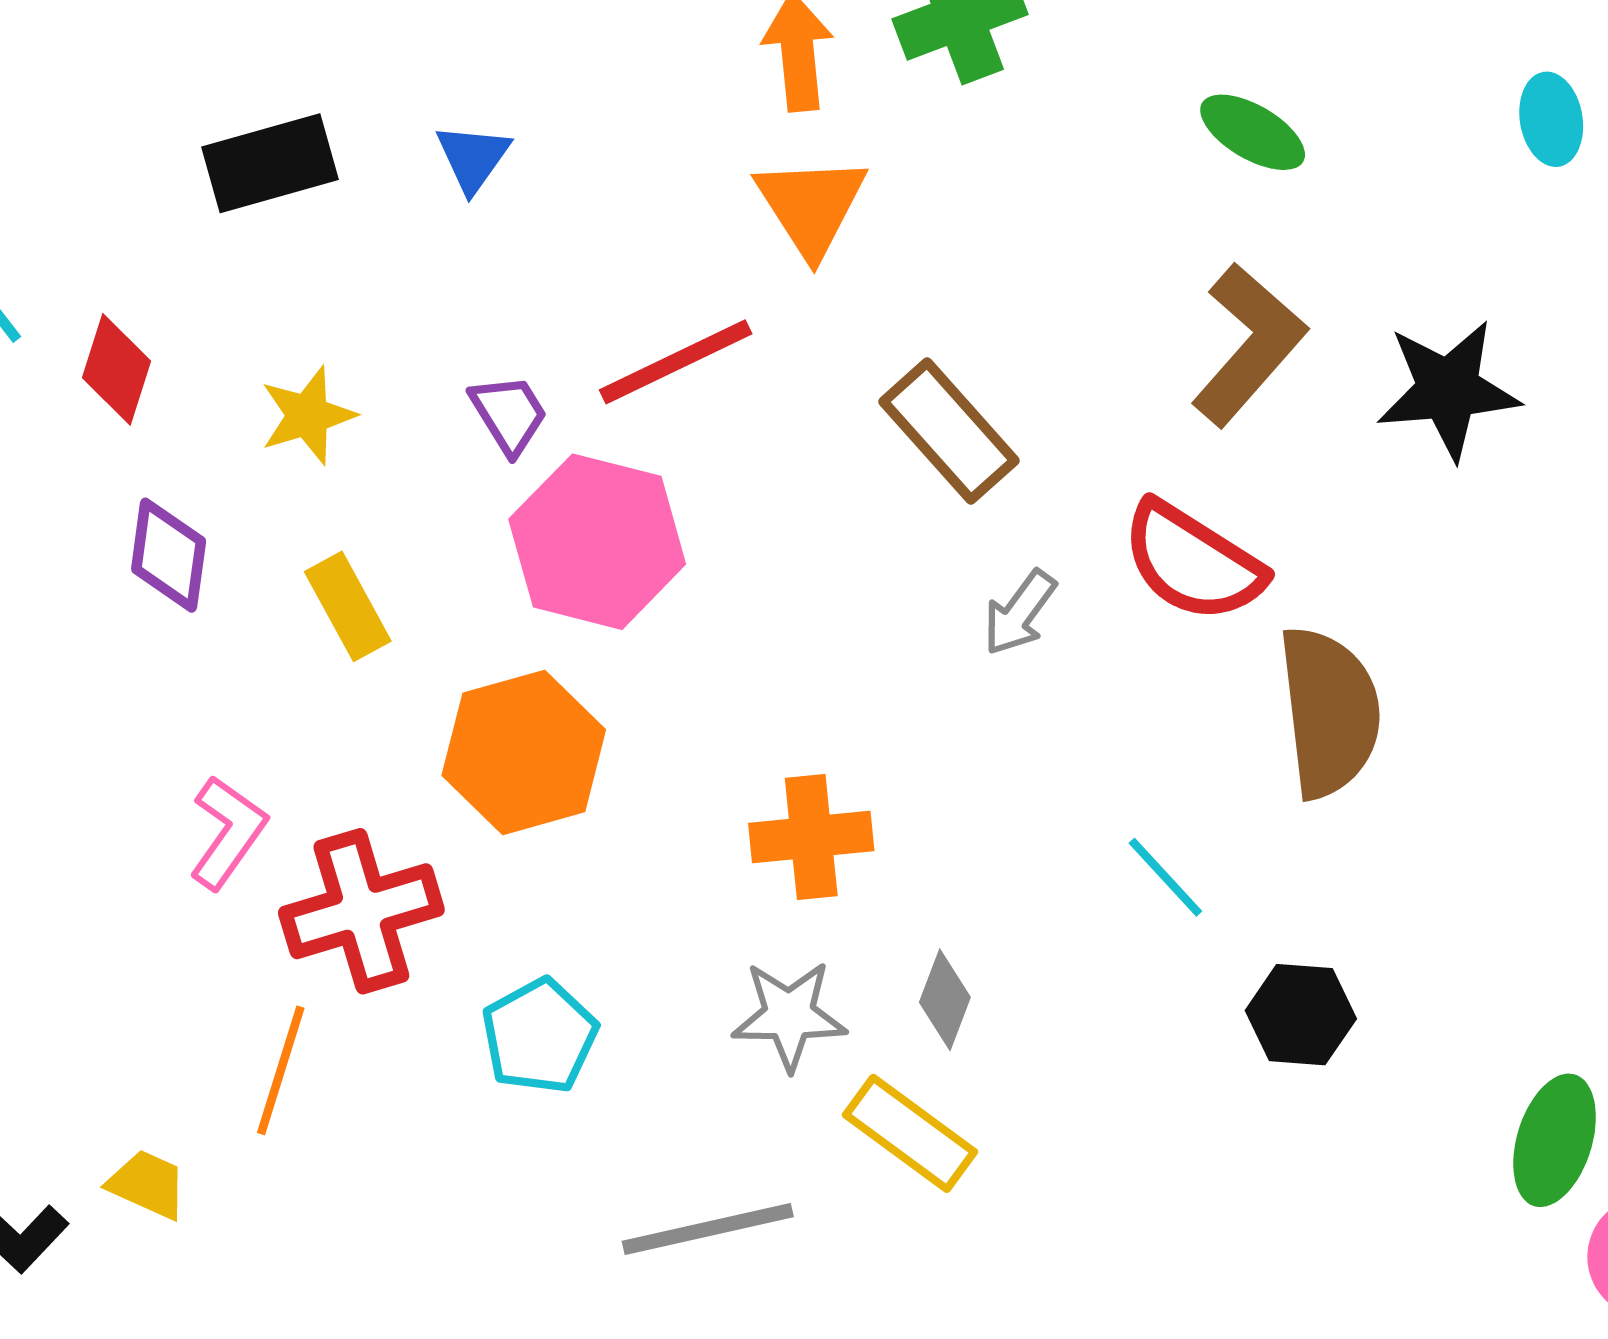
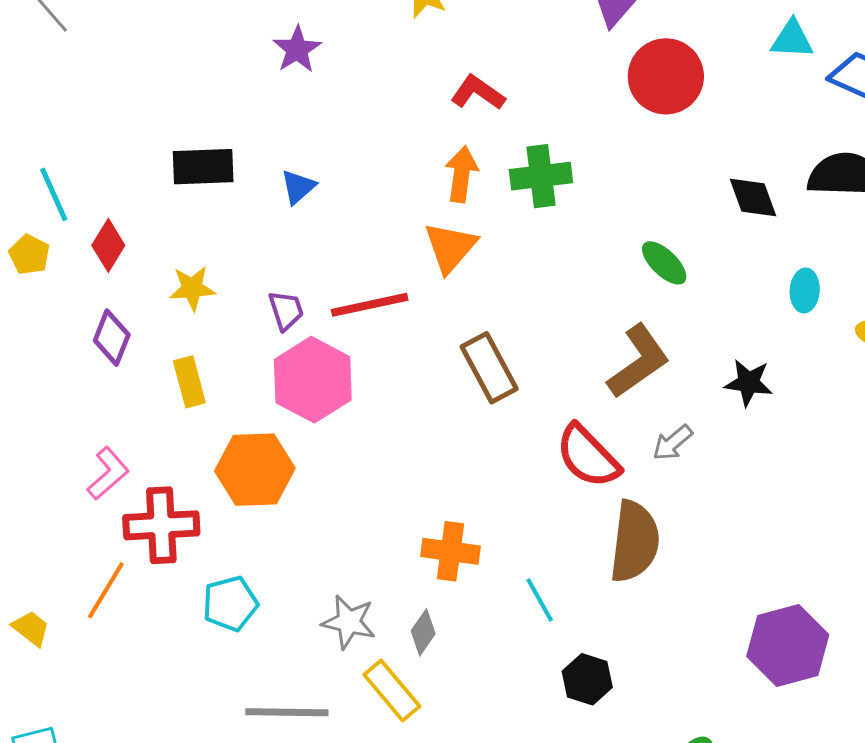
black star: (1448, 390) -> (749, 383), moved, size x0.7
gray arrow: (1020, 613) -> (673, 443), moved
orange cross: (811, 837) -> (451, 551), moved

